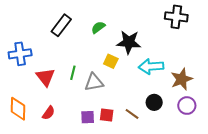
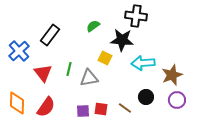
black cross: (176, 17) -> (136, 16), moved
black rectangle: (61, 25) -> (50, 35), moved
blue cross: (20, 54) -> (19, 51), turned -35
red semicircle: (49, 113) -> (46, 107), size x1.5

